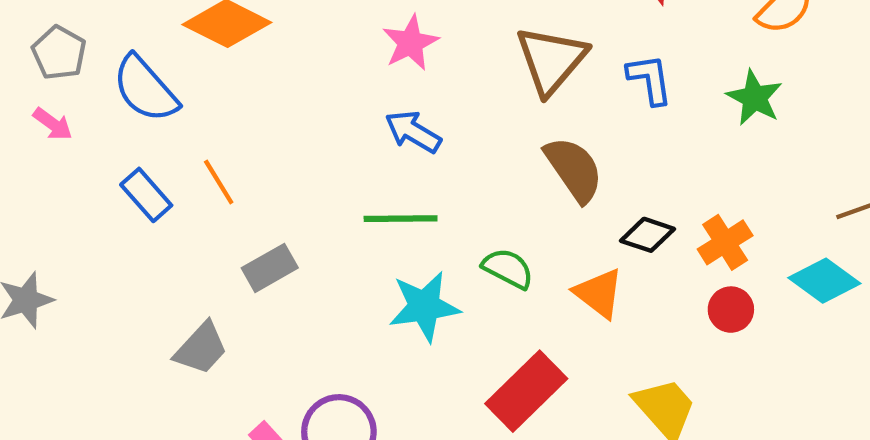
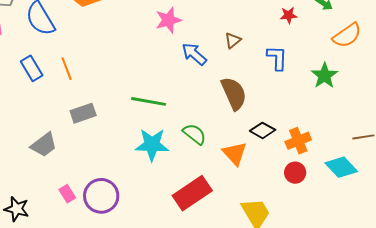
brown triangle: (551, 60) -> (233, 40), size x0.5
blue arrow: (413, 132) -> (194, 54), moved

